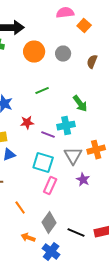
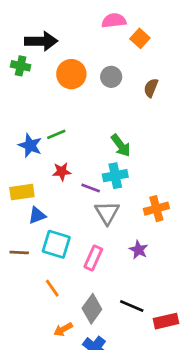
green line: (42, 91) -> (56, 134), moved
green arrow: (80, 104) -> (121, 145), moved
gray triangle: (73, 156) -> (107, 213), moved
cyan square: (43, 163) -> (56, 244), moved
black line: (76, 233) -> (132, 306), moved
orange arrow: (28, 238) -> (63, 329), turned -48

